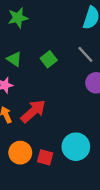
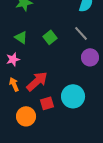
cyan circle: (76, 147) -> (73, 96), moved
red square: (45, 157) -> (47, 103), moved, turned -32

